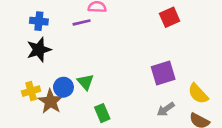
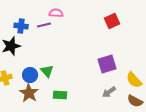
blue cross: (39, 21) -> (21, 26), moved
brown star: (50, 101) -> (29, 93), moved
green rectangle: (102, 113) -> (60, 95), turned -64

